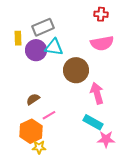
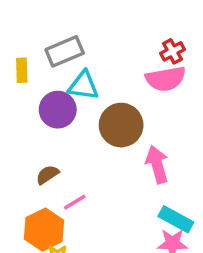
red cross: (101, 14) -> (172, 51), moved, turned -32
purple circle: (36, 50) -> (58, 110), moved
cyan rectangle: (93, 122) -> (176, 219), moved

